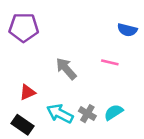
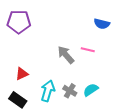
gray arrow: (66, 69) -> (66, 55), moved
cyan arrow: (60, 114) -> (48, 91), turned 80

